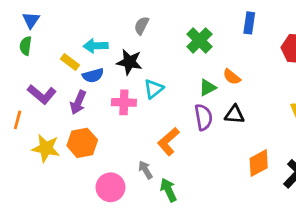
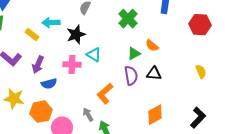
black star: (129, 62) -> (76, 35), turned -30
blue semicircle: (93, 75) -> (49, 84), moved
cyan triangle: (154, 89) -> (94, 55), turned -49
orange hexagon: (82, 143) -> (41, 112), moved
orange diamond: (259, 163) -> (155, 115), moved

